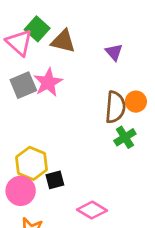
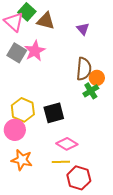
gray square: (23, 85) -> (17, 53), turned -36
orange circle: (136, 102) -> (97, 78), moved
black square: (55, 180) -> (54, 113), moved, size x1.5

